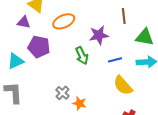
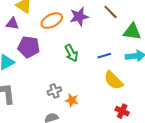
brown line: (124, 16) -> (111, 12), turned -35
purple star: (99, 35) -> (79, 17), moved
gray cross: (63, 93) -> (54, 91), turned 32

